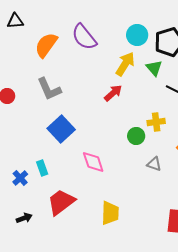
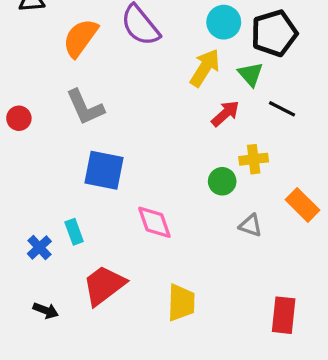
red arrow: (113, 93) -> (225, 114), moved
blue square: (61, 129) -> (104, 170), turned -36
black arrow: (24, 218) -> (46, 310), turned 42

